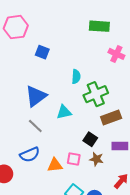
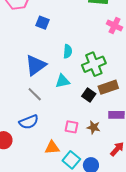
cyan semicircle: (76, 77) -> (68, 51), moved
black square: (90, 139) -> (89, 95), moved
orange triangle: (55, 165) -> (52, 148), moved

